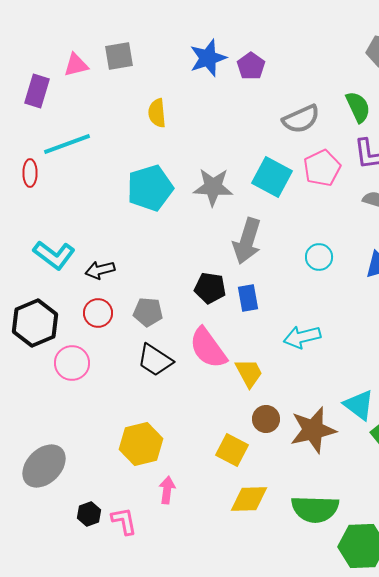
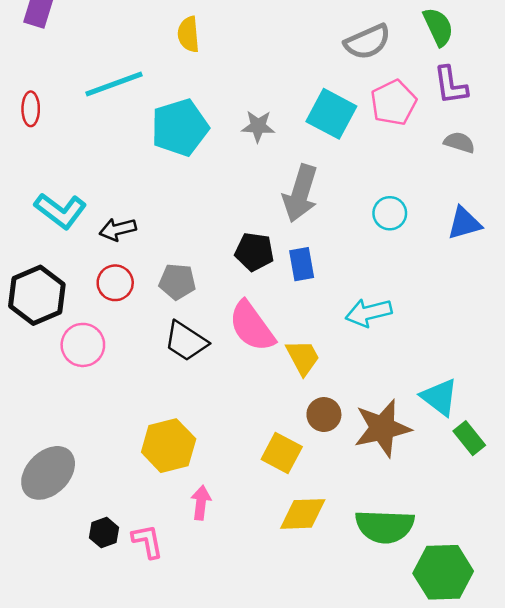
cyan line: (67, 144) -> (114, 84), moved
gray star: (213, 187) -> (258, 126), size x0.7

